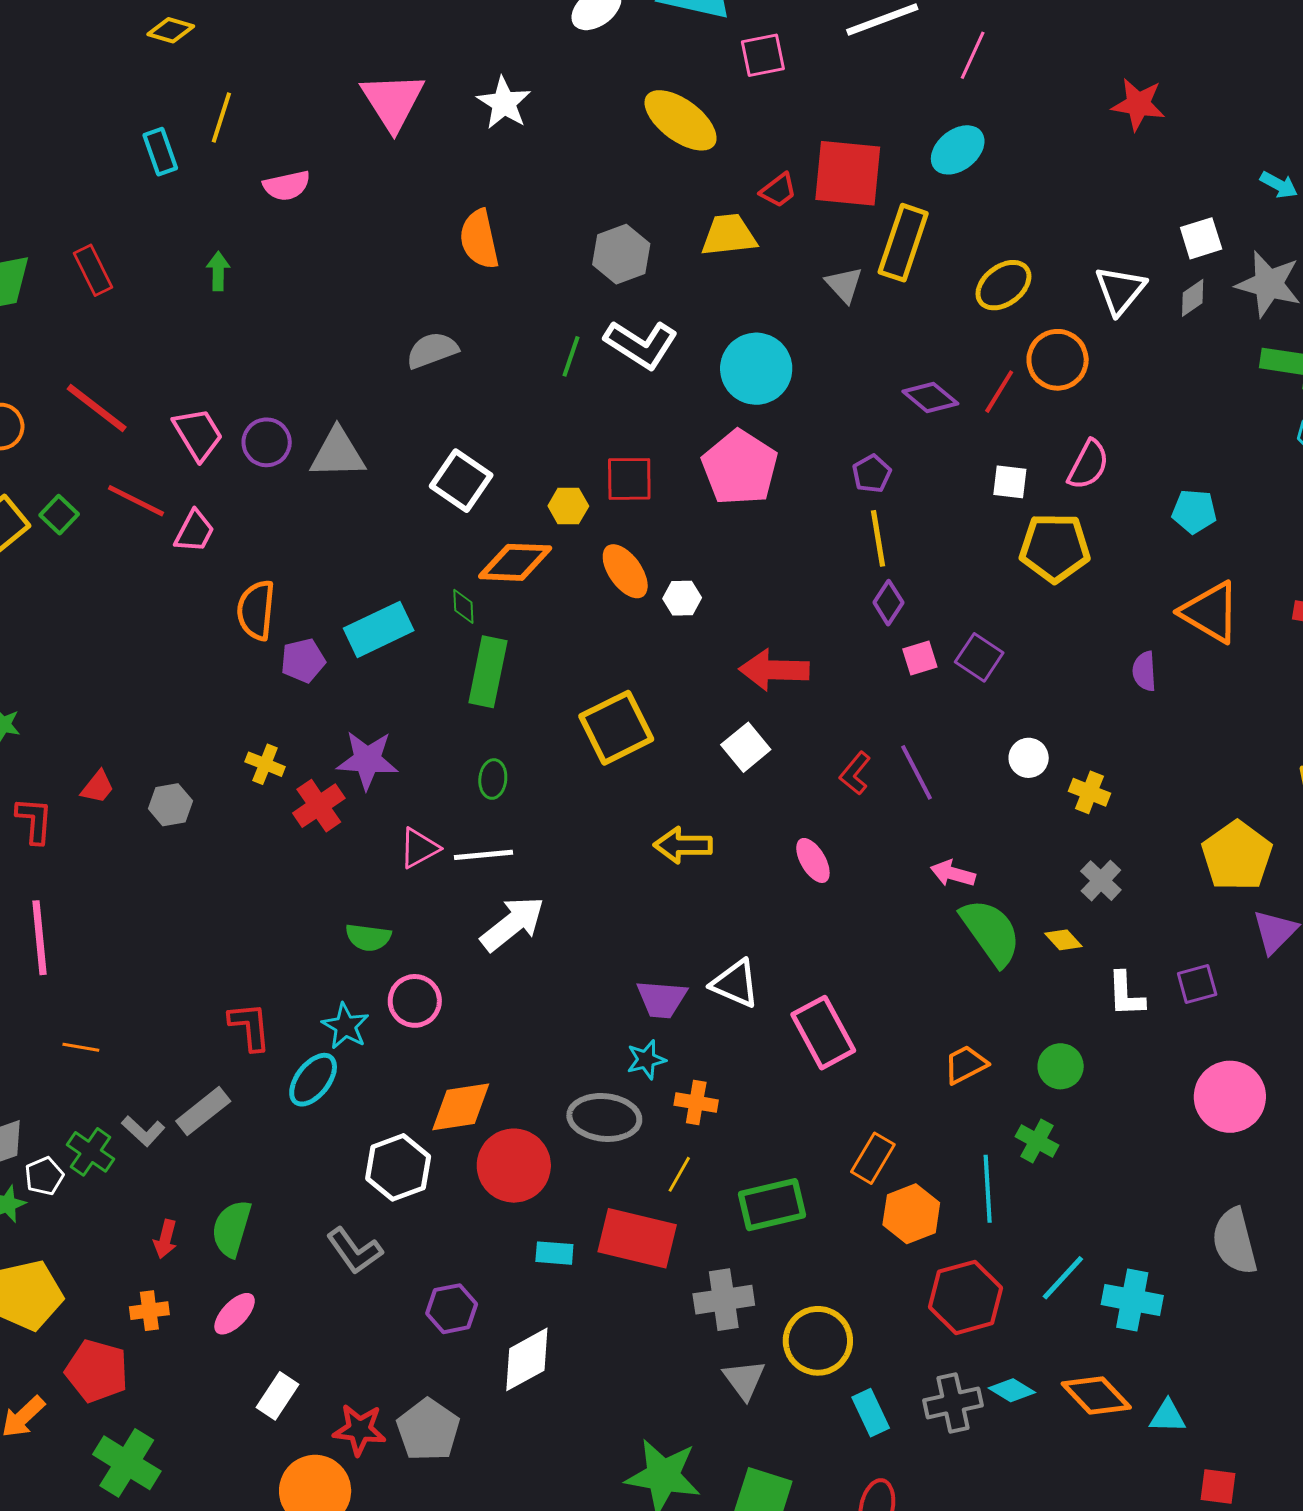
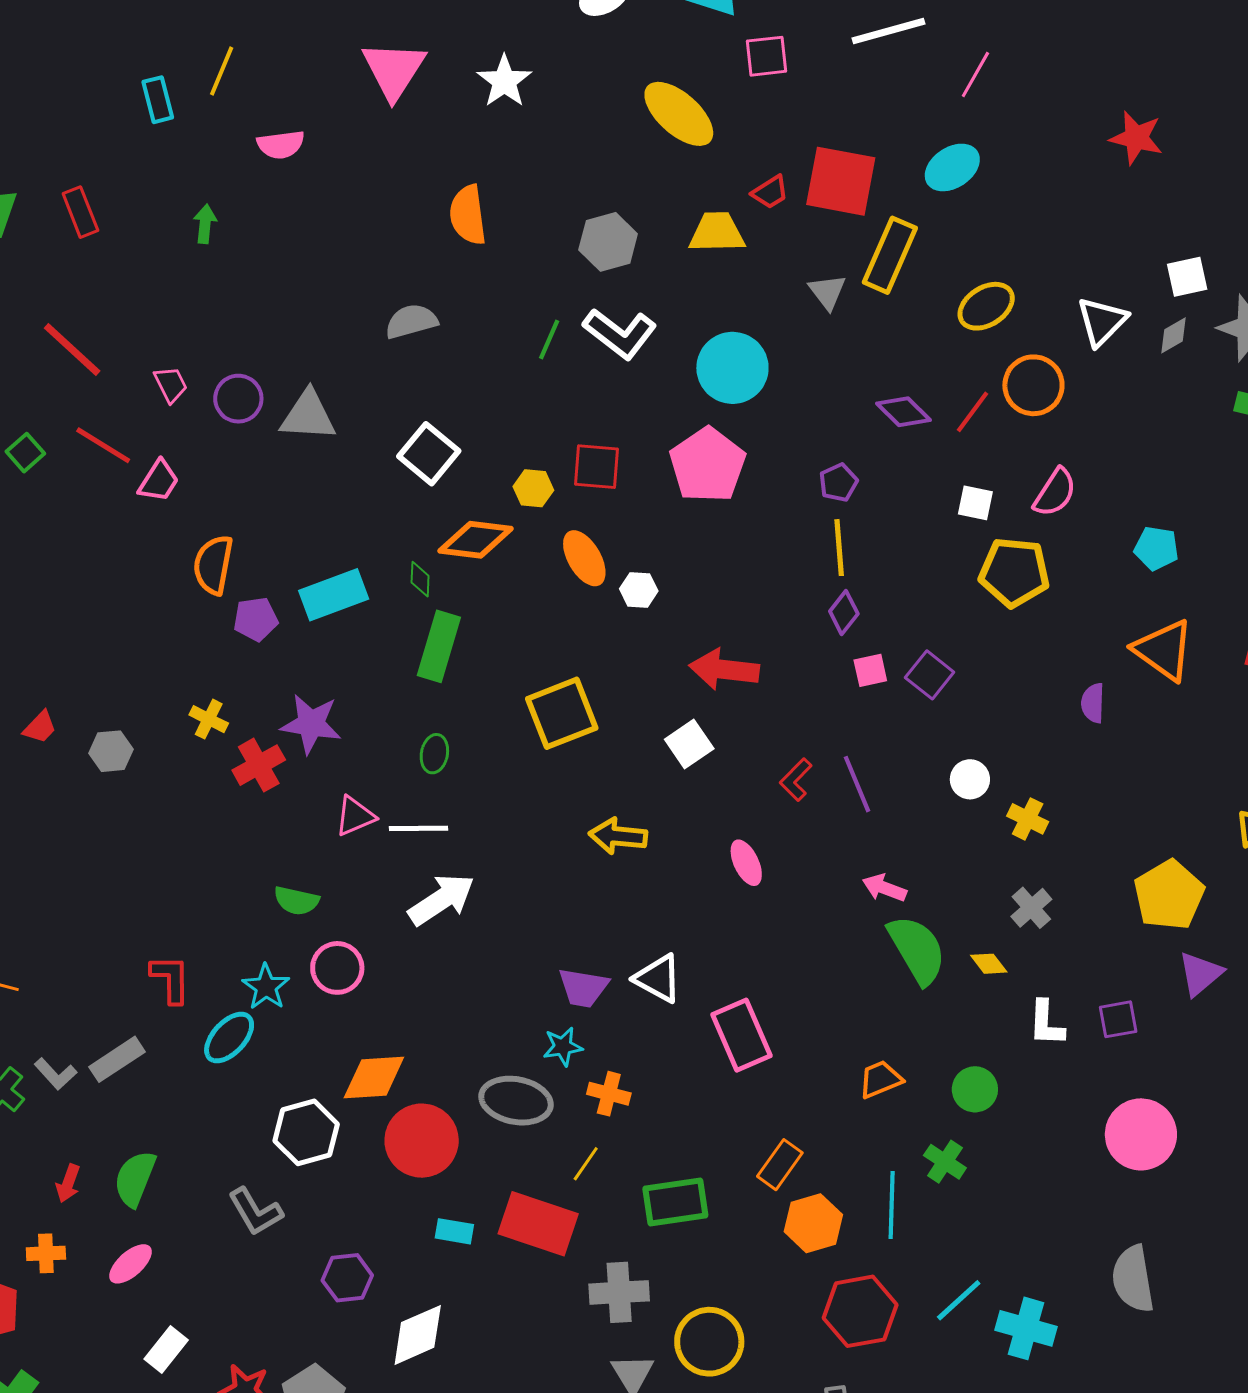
pink trapezoid: (198, 434) -> (171, 384), size x0.7

